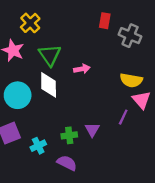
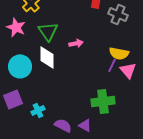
purple line: (123, 117) -> (112, 65), moved
purple triangle: (92, 130) -> (85, 125), moved, turned -32
green cross: (69, 135) -> (103, 101), moved, size x1.6

